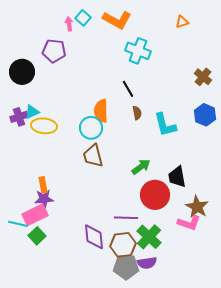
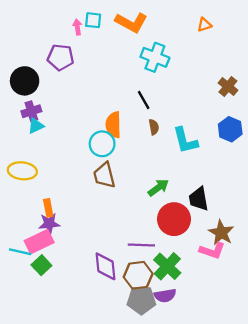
cyan square: (83, 18) -> (93, 20), turned -35
purple cross: (19, 117) -> (31, 111), moved
yellow ellipse: (44, 126) -> (22, 171), moved

